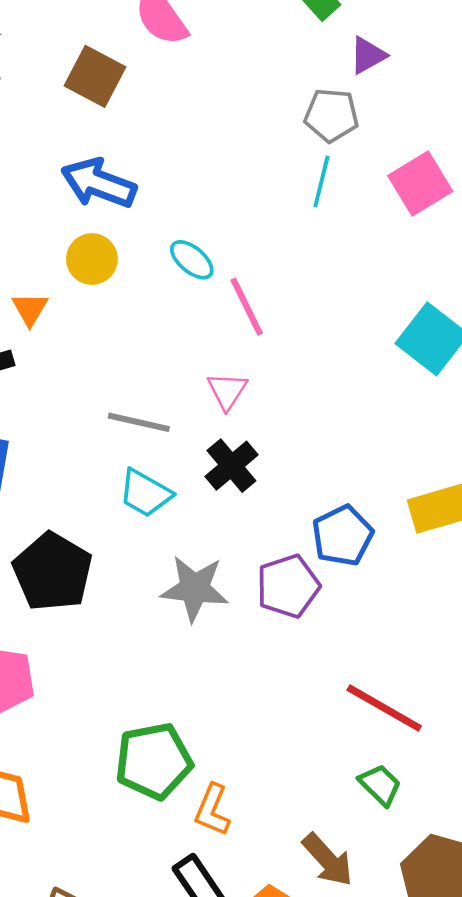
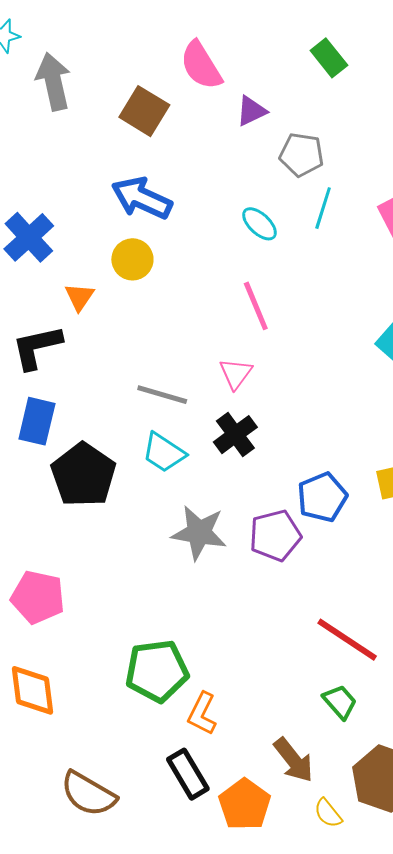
purple triangle: (368, 55) -> (251, 111), moved
gray pentagon: (331, 115) -> (302, 155), moved
cyan ellipse: (192, 260) -> (260, 224), moved
black pentagon: (53, 572) -> (83, 475), moved

